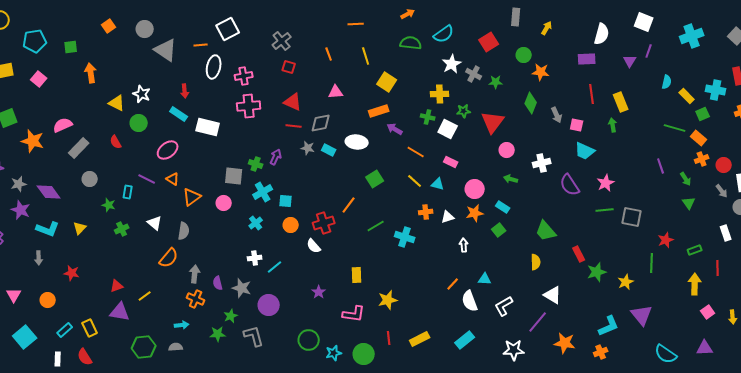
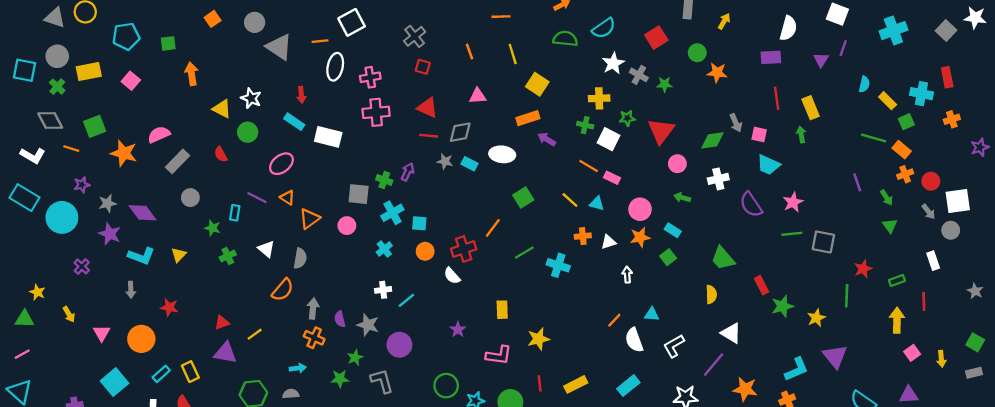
green diamond: (531, 103) -> (712, 140), moved, turned 60
orange line: (416, 152) -> (589, 166), moved
orange circle: (48, 300) -> (141, 339), size x1.5

